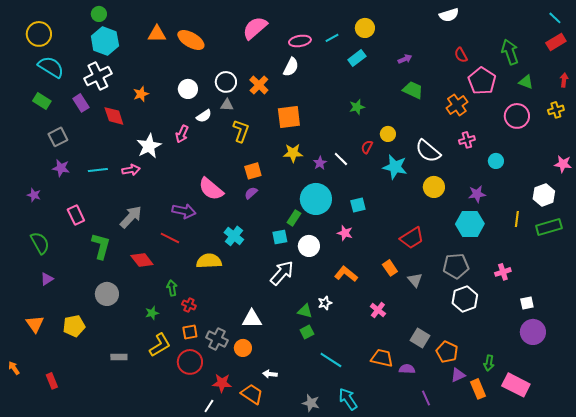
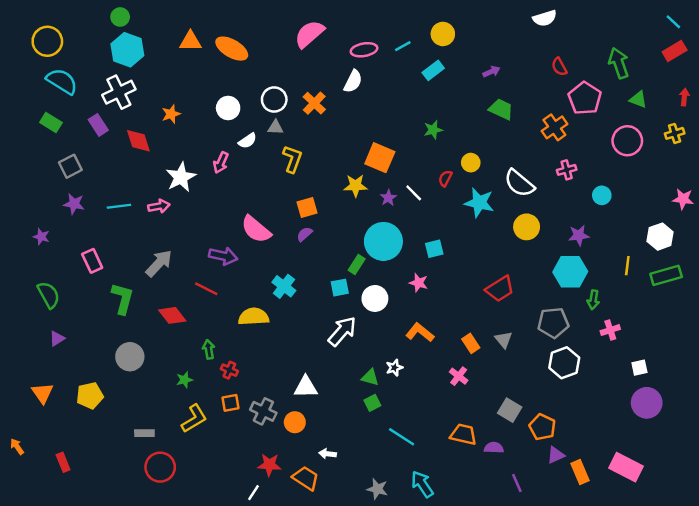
orange square: (289, 117) -> (380, 158), moved, turned 30
orange rectangle: (390, 268) -> (471, 343), moved
red circle: (190, 362) -> (160, 467), moved
green arrow: (489, 363) -> (593, 300), moved

